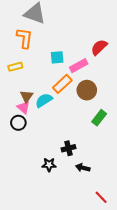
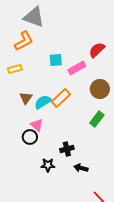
orange L-shape: (25, 38) -> (24, 41), turned 55
orange rectangle: (62, 84) -> (61, 98), moved
brown circle: (87, 90) -> (100, 89), moved
pink triangle: (23, 107) -> (37, 125), moved
black circle: (18, 123) -> (30, 137), moved

